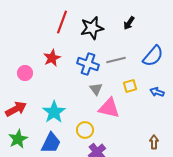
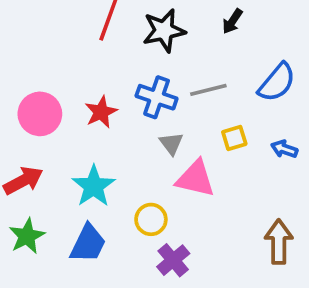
red star: (52, 58) -> (101, 112), moved
pink circle: (25, 73) -> (40, 114), size x1.5
brown arrow: (154, 142) -> (279, 242), size x1.6

